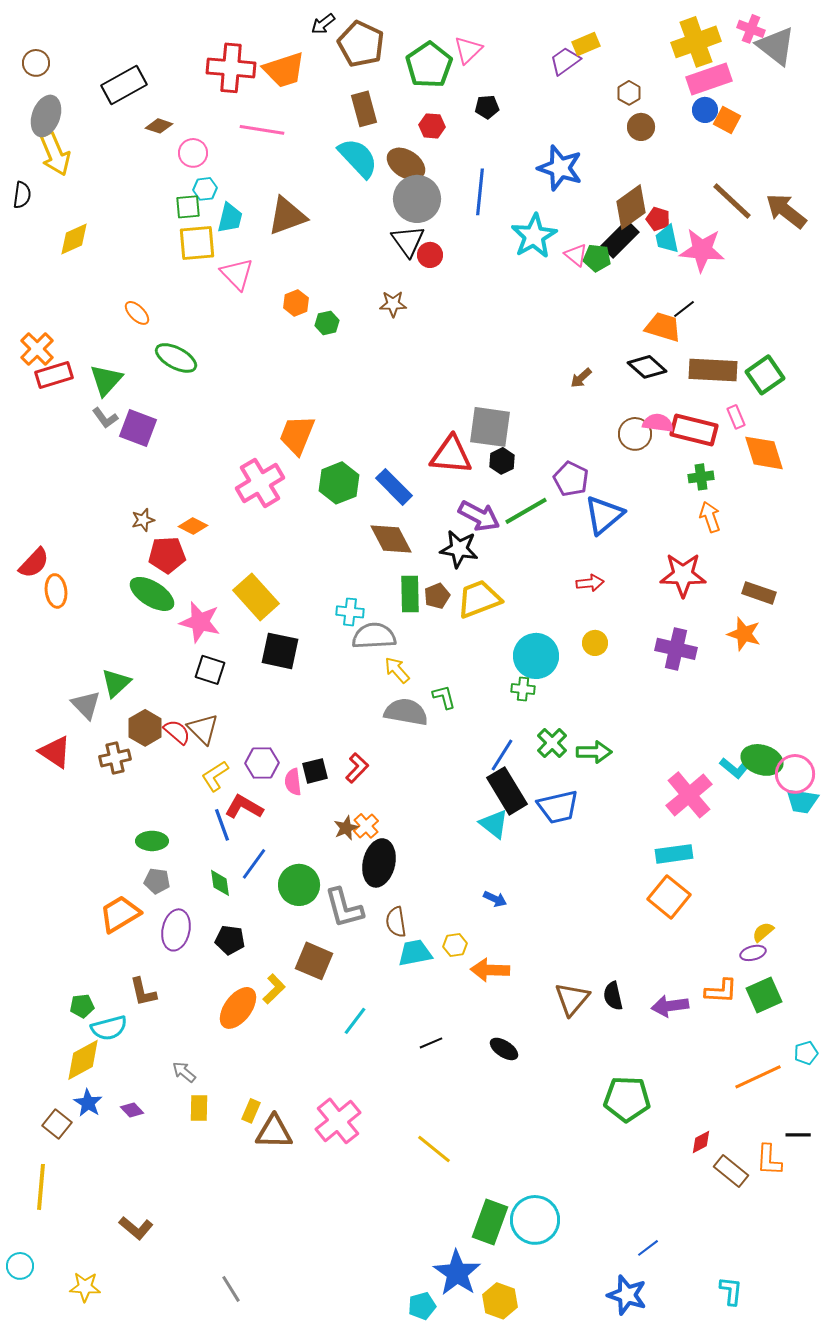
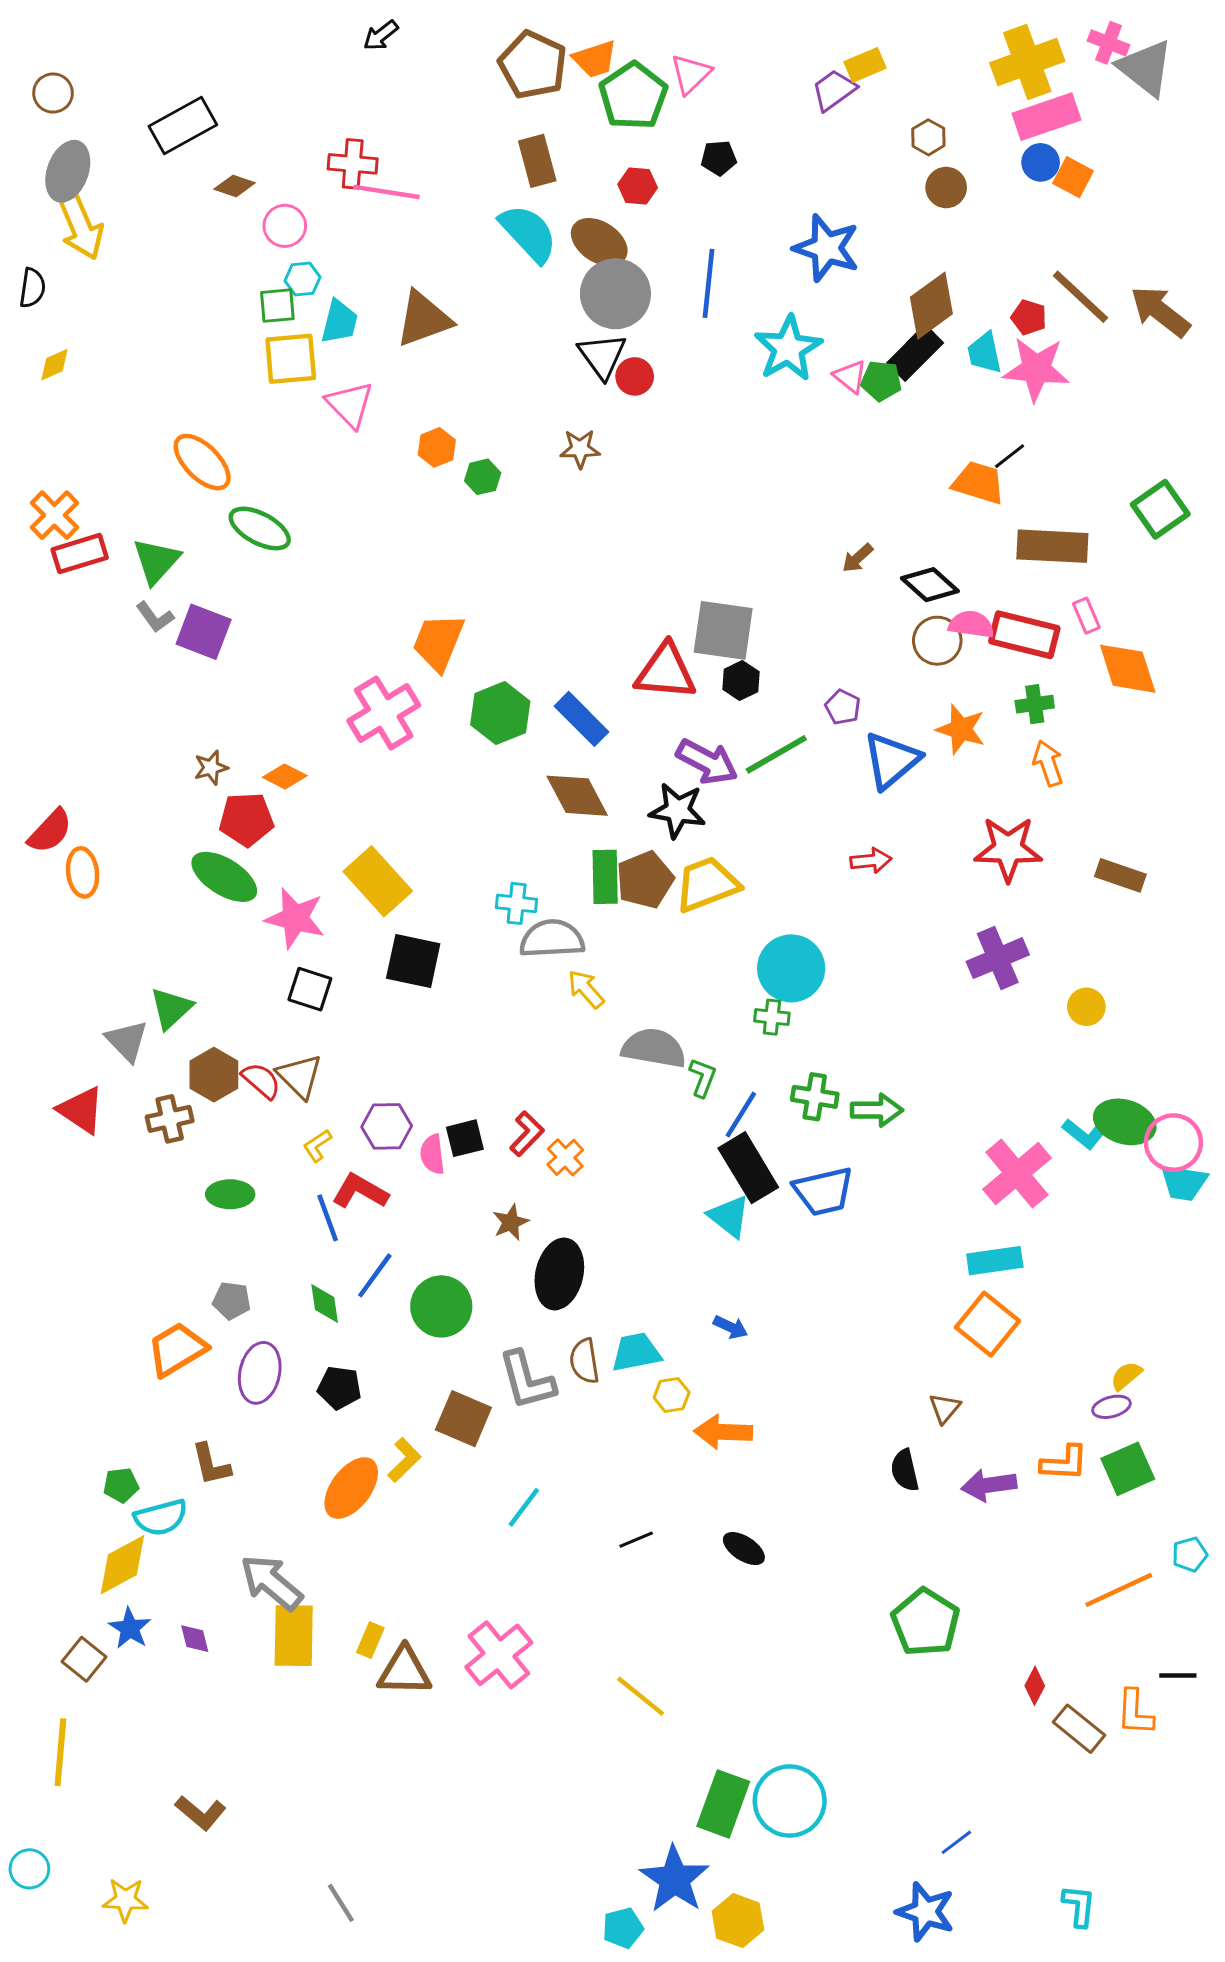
black arrow: (323, 24) -> (381, 35), moved
red cross: (231, 68) -> (353, 164), moved, size x0.7
orange trapezoid: (284, 70) -> (595, 59), moved, size x0.7
red pentagon: (658, 219) -> (1029, 317), moved
yellow diamond: (74, 239) -> (54, 365), moved, size x0.7
orange ellipse: (137, 313) -> (202, 462), size x1.6
black diamond: (647, 367) -> (930, 585), moved
green square: (765, 375) -> (1160, 509), moved
purple pentagon: (571, 479) -> (843, 707), size x0.7
brown pentagon: (437, 596) -> (645, 880), size x1.5
orange star: (744, 634) -> (961, 729), moved
yellow circle: (595, 643) -> (1086, 1007), moved
purple cross: (676, 649) -> (998, 958), turned -36
green L-shape: (444, 697) -> (703, 1078), moved, turned 36
gray semicircle: (406, 712) -> (654, 1048), moved
green cross: (552, 743) -> (815, 1097), turned -36
yellow L-shape: (215, 776) -> (317, 1146), size x0.7
orange cross: (366, 826) -> (565, 1157), moved
green ellipse: (152, 841) -> (230, 1194), moved
gray L-shape: (344, 908) -> (527, 1380), moved
cyan trapezoid: (415, 953) -> (636, 1352), moved
brown triangle: (572, 999) -> (945, 1408), moved, size x0.6
gray arrow: (184, 1072) -> (271, 1582), size x1.8
green pentagon: (627, 1099) -> (925, 1622), turned 30
yellow rectangle: (199, 1108) -> (294, 1636), size x1.6
purple diamond: (132, 1110) -> (195, 1639), turned 30
red diamond: (701, 1142) -> (1035, 1686), turned -35

